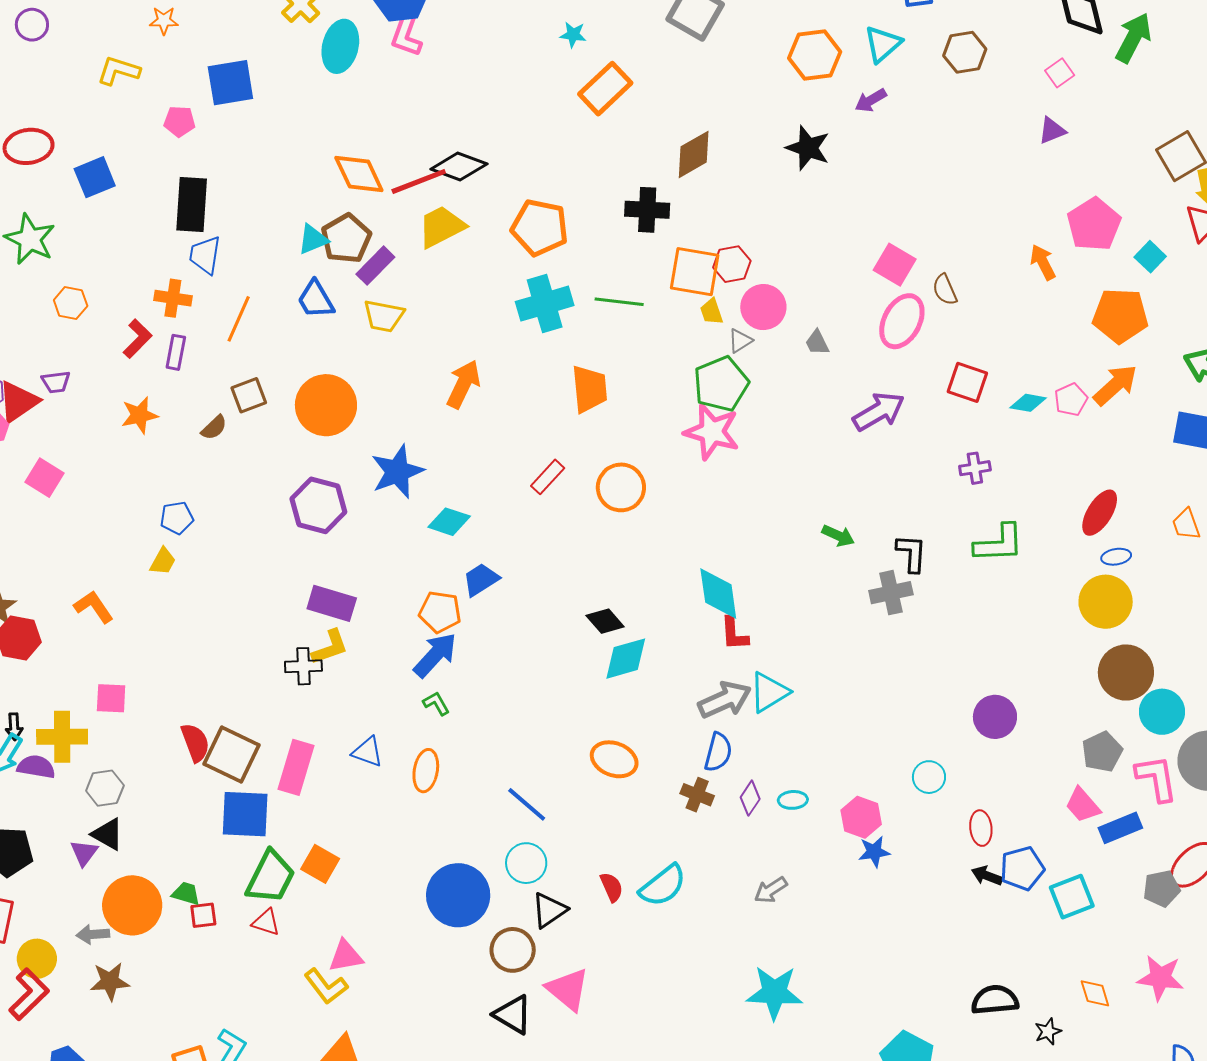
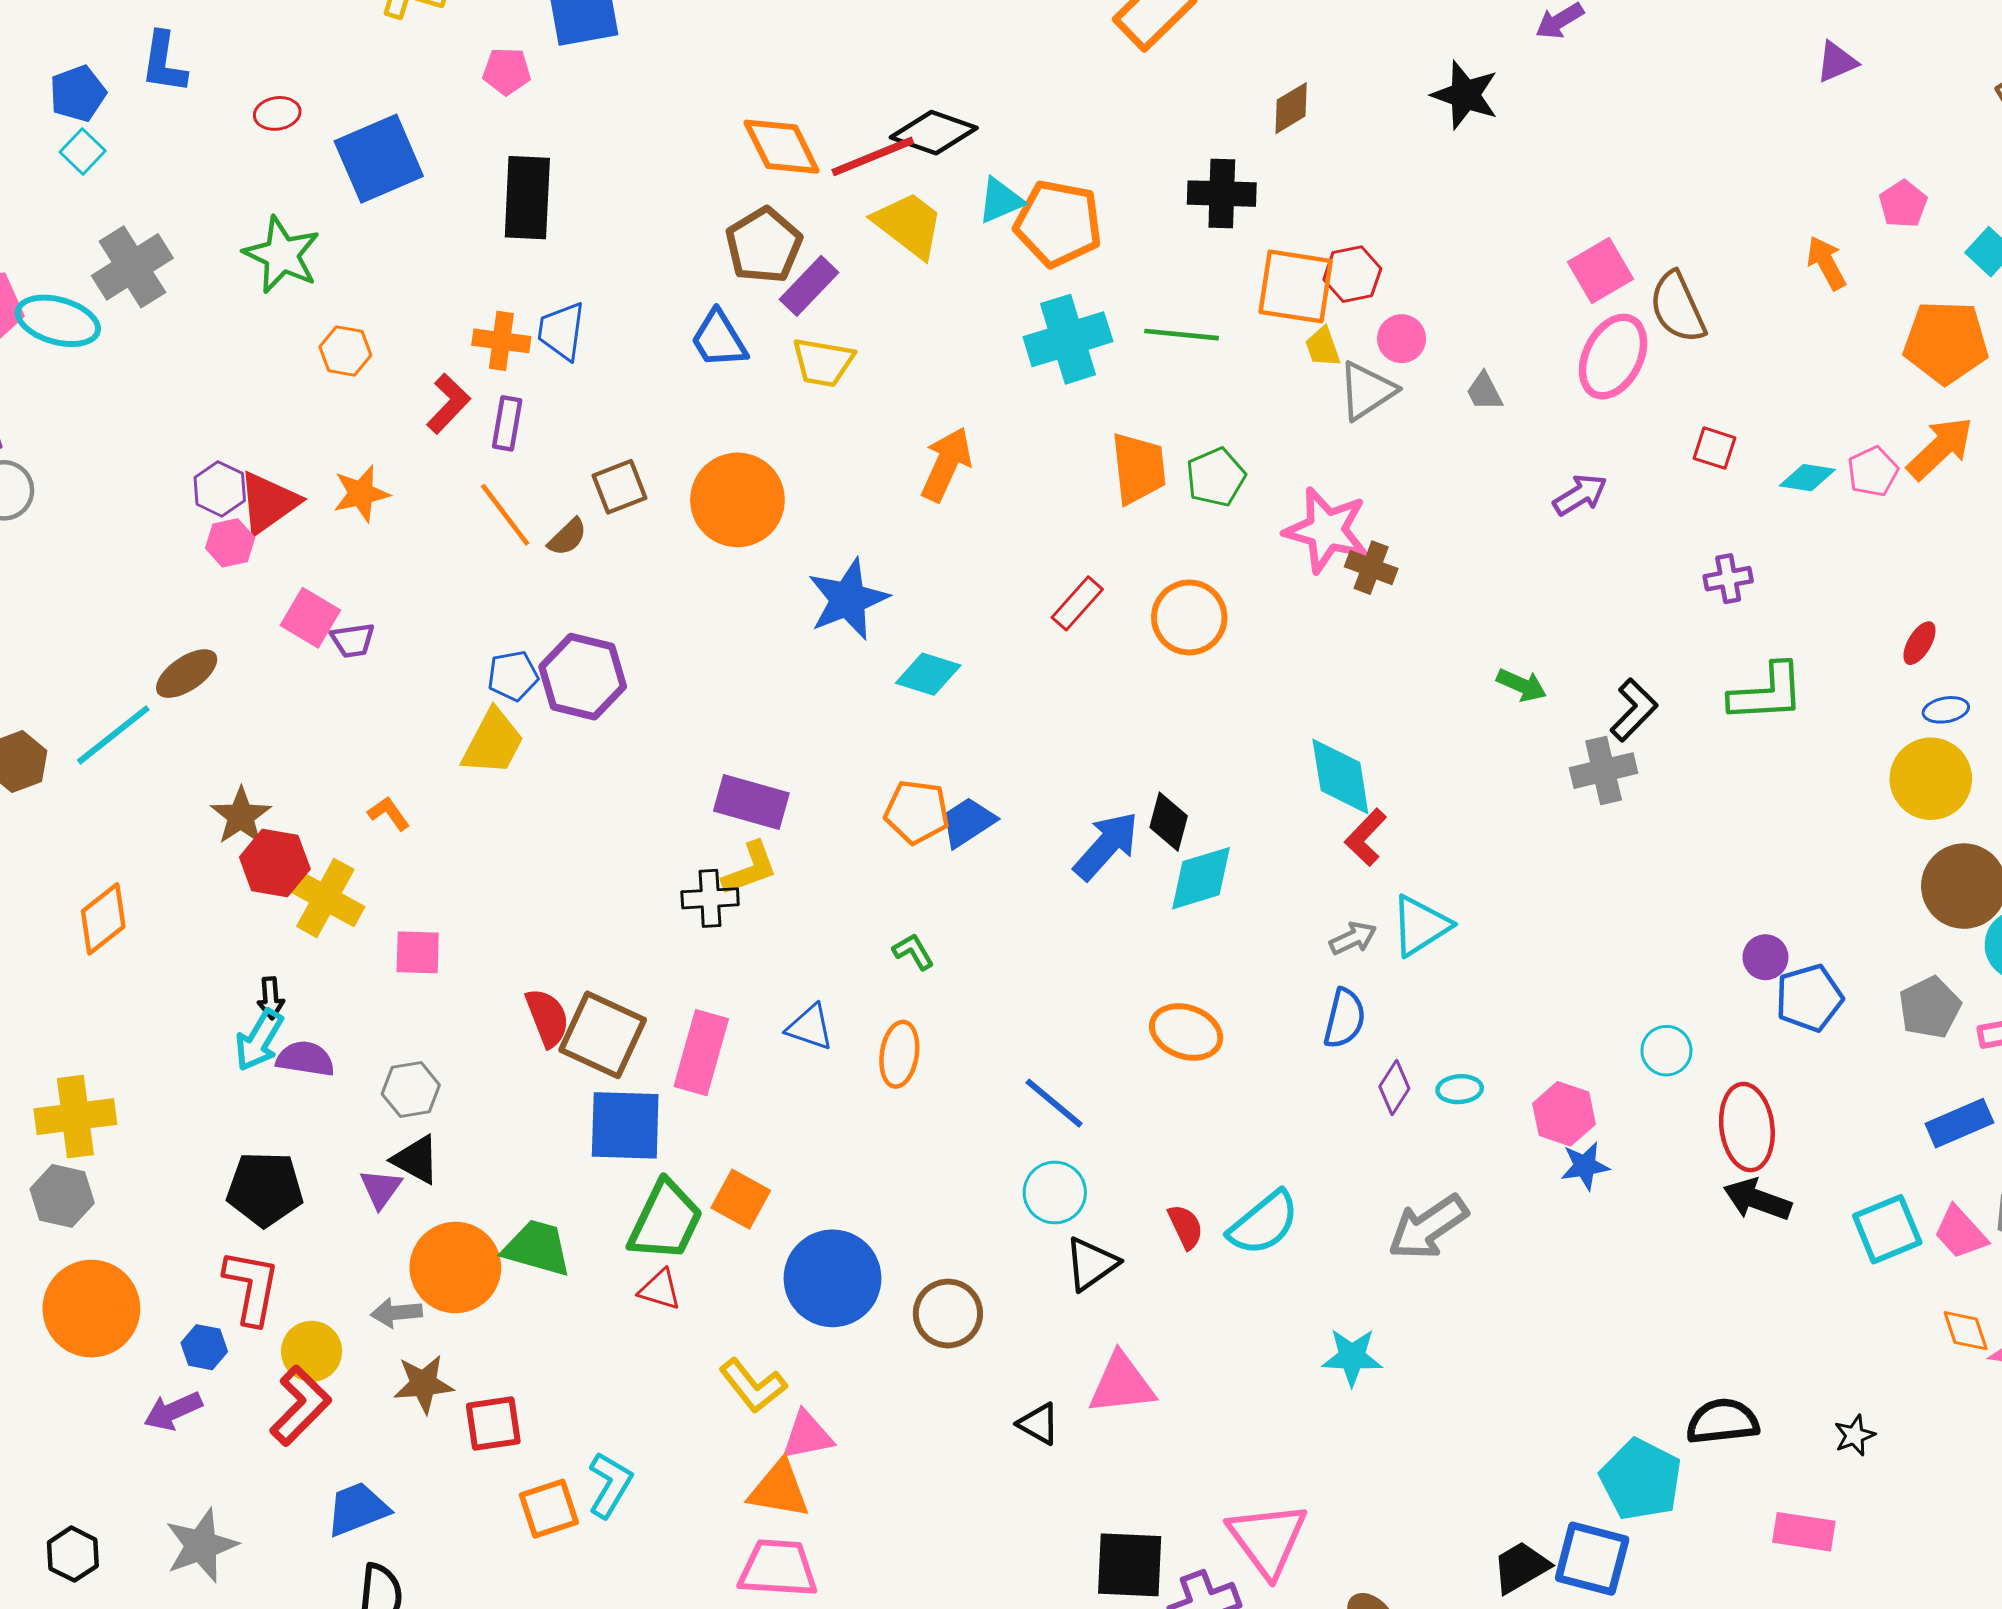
red ellipse: (29, 146) -> (277, 113), size x0.6
brown diamond: (694, 154) -> (1291, 108), size x0.7
blue square: (95, 177) -> (379, 159), size x1.4
pink pentagon: (1094, 224) -> (1903, 204), size x0.6
yellow trapezoid: (441, 227) -> (909, 225), turned 66
cyan triangle: (313, 239) -> (1000, 200), moved
blue trapezoid: (205, 255) -> (562, 331), moved
pink square: (895, 265) -> (1600, 271), turned 30
brown semicircle: (945, 290) -> (1678, 307), size x1.5
pink circle: (763, 307) -> (1402, 339), size x0.7
orange line: (239, 319) -> (505, 515), moved, turned -60
gray triangle: (740, 341) -> (1367, 391), size x1.6
purple trapezoid: (56, 382) -> (353, 640), moved
red square: (967, 382) -> (1715, 448), size x0.7
green pentagon: (721, 384) -> (1216, 477), moved, size x0.7
purple arrow: (879, 411) -> (1580, 495), size x0.7
orange star: (139, 415) -> (361, 494), moved
purple hexagon: (318, 505) -> (583, 677), moved
red ellipse: (1100, 513) -> (1919, 643), size x0.6
black L-shape: (911, 553) -> (1634, 710), turned 42
yellow trapezoid: (163, 561) -> (493, 742), size x1.6
blue trapezoid: (481, 580) -> (968, 822), moved
orange L-shape: (94, 607) -> (389, 813), size x0.7
black diamond: (605, 621) -> (1169, 822), turned 57
red L-shape: (734, 634) -> (1366, 837), turned 48
blue arrow: (435, 655) -> (1106, 846), moved
gray arrow: (725, 700) -> (1353, 938), size x0.6
purple circle: (995, 717) -> (1765, 957), size x0.7
yellow cross: (62, 737) -> (325, 898), moved, turned 30
brown cross: (697, 795) -> (1371, 568), moved
pink trapezoid: (1083, 805) -> (1960, 1233), moved
red ellipse: (981, 828) -> (1747, 1127), size x1.6
blue pentagon: (1022, 869) -> (1809, 998), moved
black arrow: (987, 876) -> (1757, 1200), size x1.4
gray arrow: (771, 890) -> (1428, 1227), size x1.6
green trapezoid: (186, 894) -> (537, 1248), size x1.6
blue circle: (458, 895) -> (833, 1278), moved
red square: (203, 915) -> (493, 1423), moved, size x1.4
brown circle: (513, 950) -> (948, 1314), moved
pink triangle: (346, 956) -> (807, 1435), moved
pink triangle: (568, 989) -> (1122, 1384), turned -45
cyan star: (774, 993) -> (1352, 1357), moved, size x0.7
orange diamond: (1095, 993) -> (1966, 1331), moved
black semicircle: (995, 1000) -> (1723, 1421), moved
black triangle: (513, 1015) -> (1039, 1424), size x0.7

